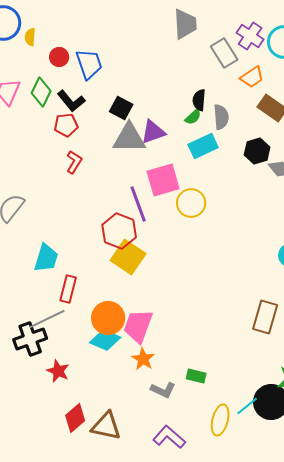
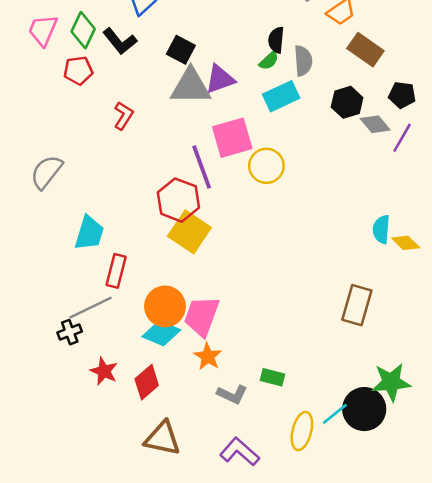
red pentagon: (66, 125) -> (78, 71), moved
black cross: (30, 339) -> (70, 332), size x0.6
red diamond: (75, 418) -> (147, 382), moved

